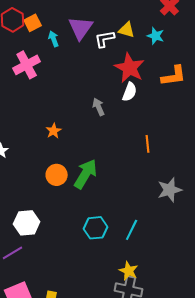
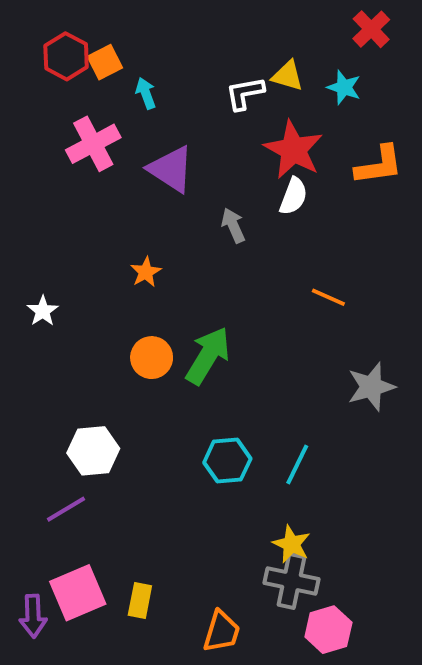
purple triangle: (81, 28) -> (171, 169), moved, turned -32
orange line: (148, 144) -> (328, 297), turned -60

